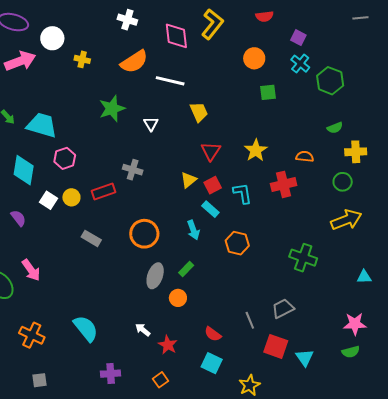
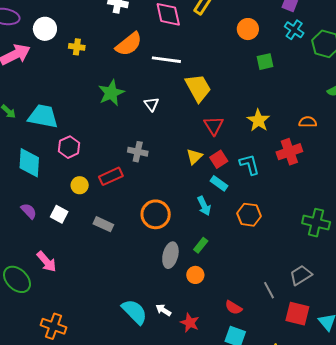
yellow trapezoid: (199, 112) -> (198, 88), size x1.4
white square: (48, 200) -> (59, 214), moved
cyan semicircle: (86, 328) -> (134, 312), moved

